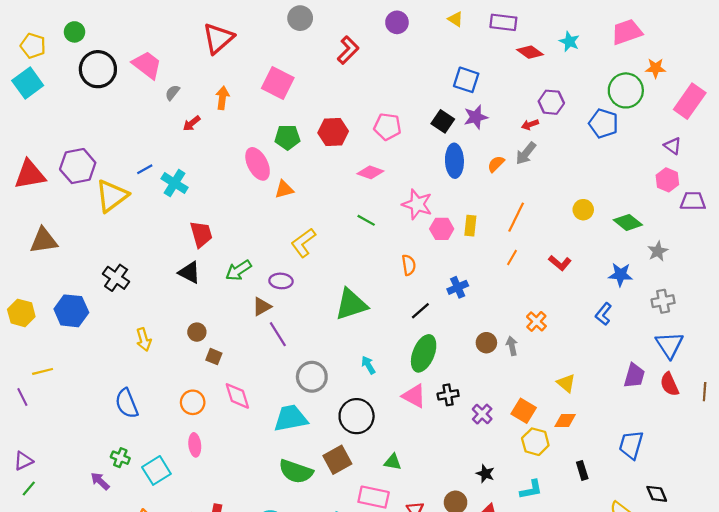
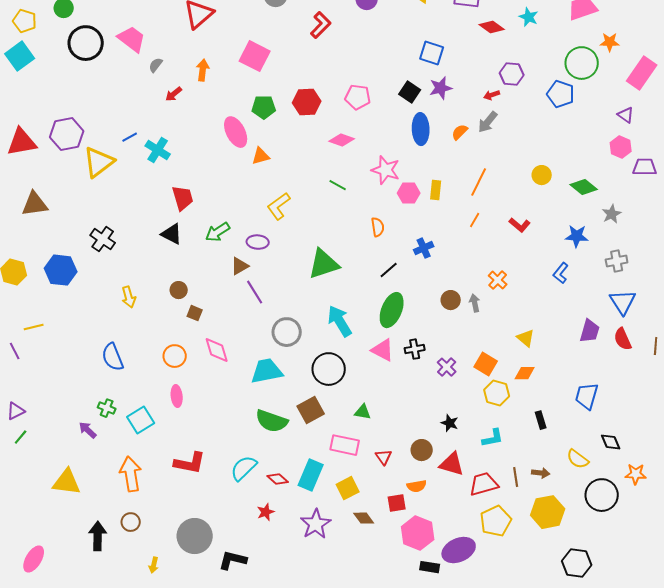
cyan arrow: (368, 365) -> (340, 321), size x1.8

